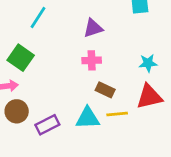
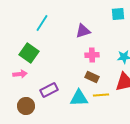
pink cross: (92, 60) -> (92, 55), moved
brown circle: (17, 111) -> (26, 106), moved
purple rectangle: (47, 125) -> (49, 90), moved

